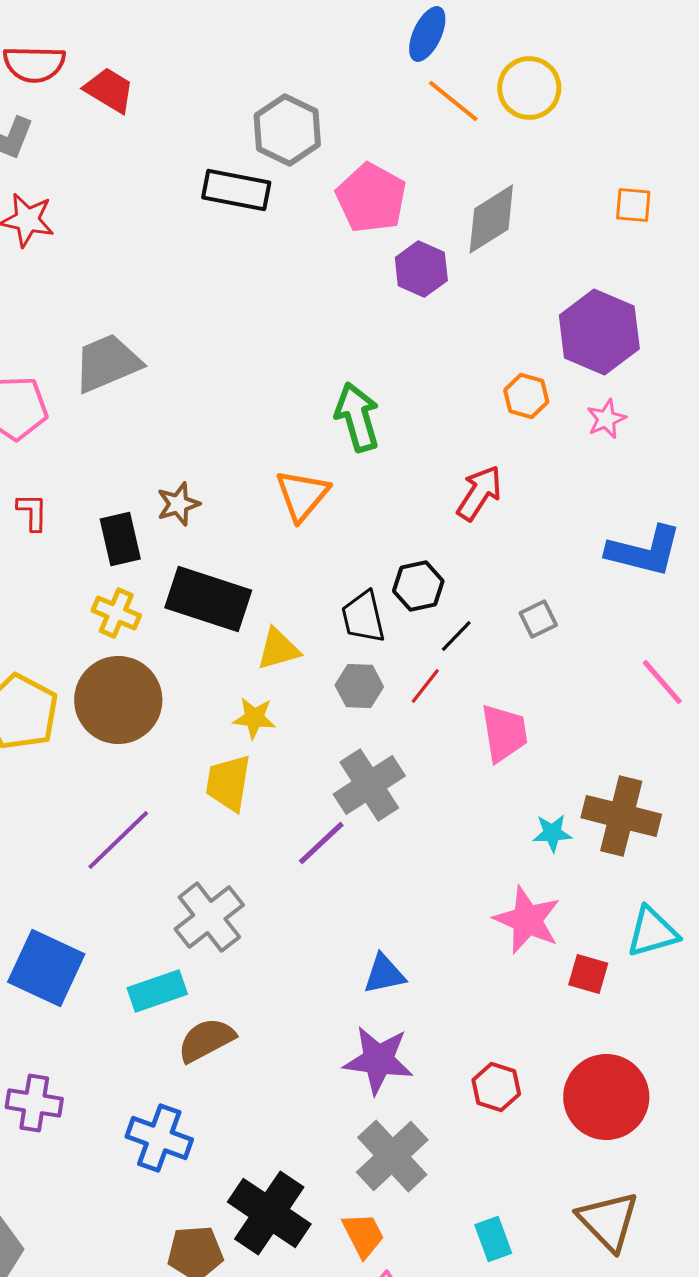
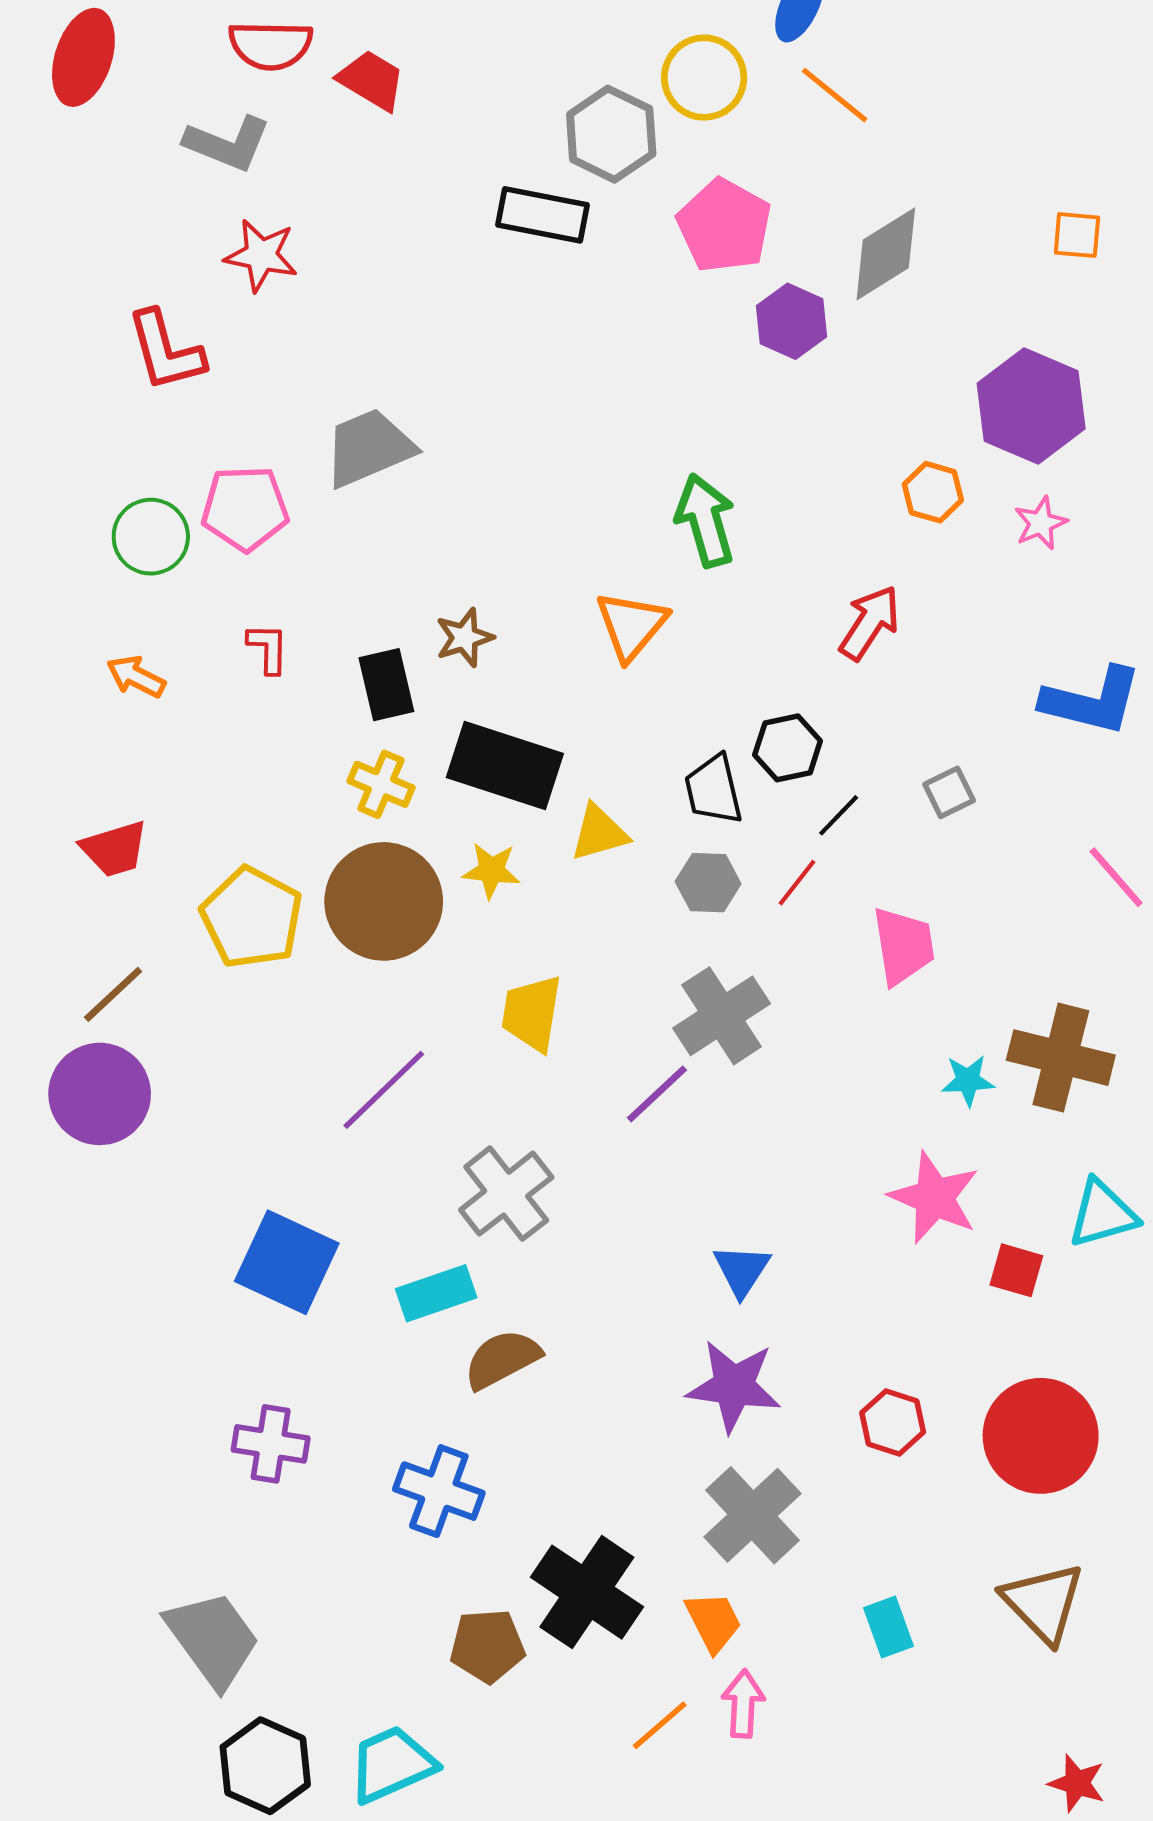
yellow circle: (529, 88) -> (704, 78), moved
yellow star: (254, 718) -> (491, 870), moved
blue triangle: (384, 974) -> (742, 1270), turned -45

